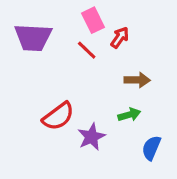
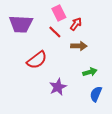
brown arrow: (137, 80) -> (79, 46), moved
green arrow: (129, 115) -> (90, 72), moved
red semicircle: (58, 116) -> (37, 60), moved

